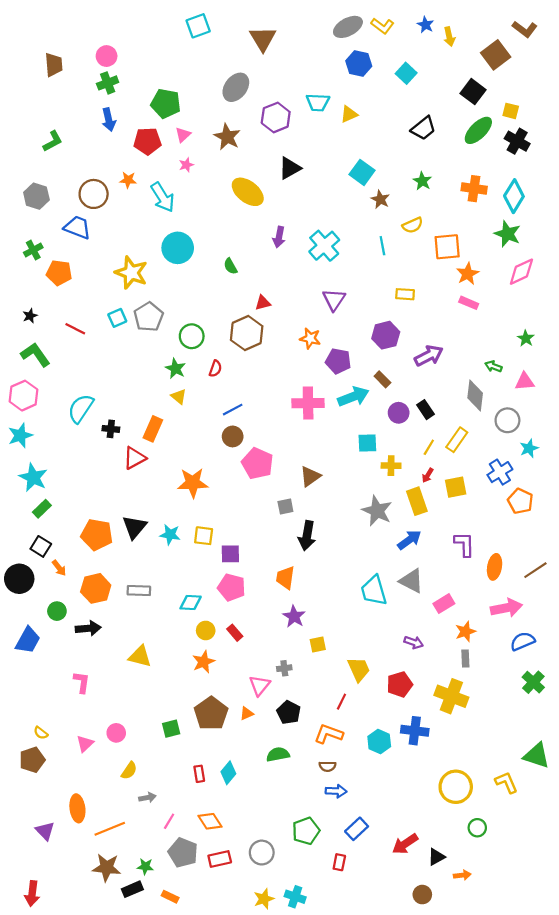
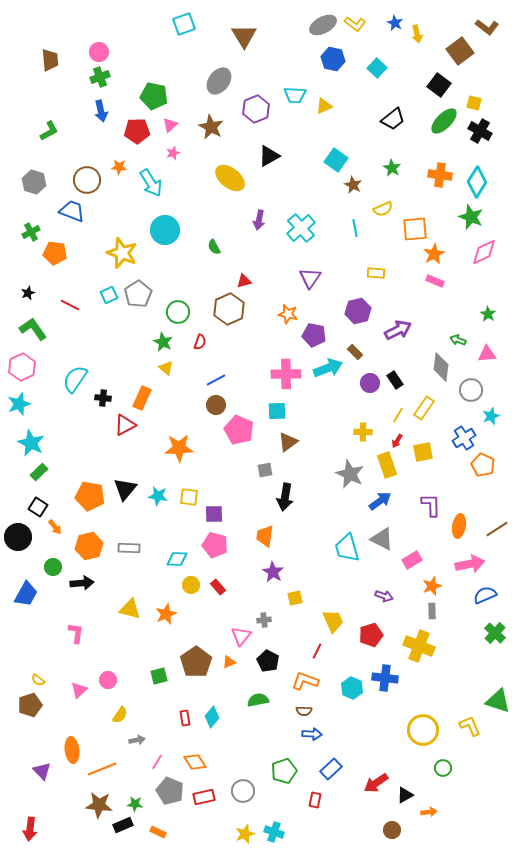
cyan square: (367, 443) -> (277, 411), moved
orange star: (204, 662) -> (166, 614), moved

